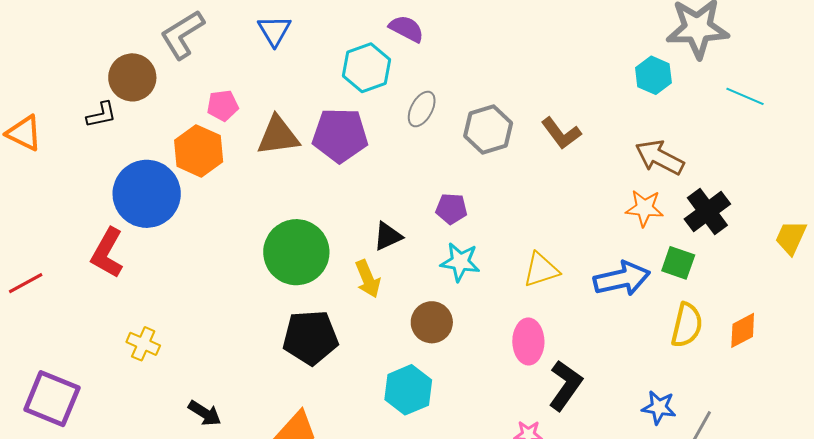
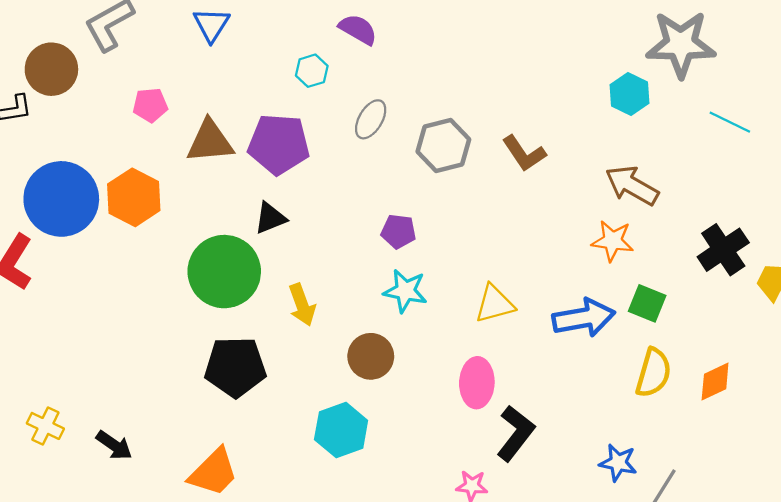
cyan hexagon: (367, 68) -> (312, 71), size x0.6
orange hexagon: (199, 151) -> (134, 197), moved
black cross: (707, 212) -> (723, 250), moved
black triangle: (388, 236) -> (270, 218), moved
yellow cross: (143, 344) -> (45, 426), moved

